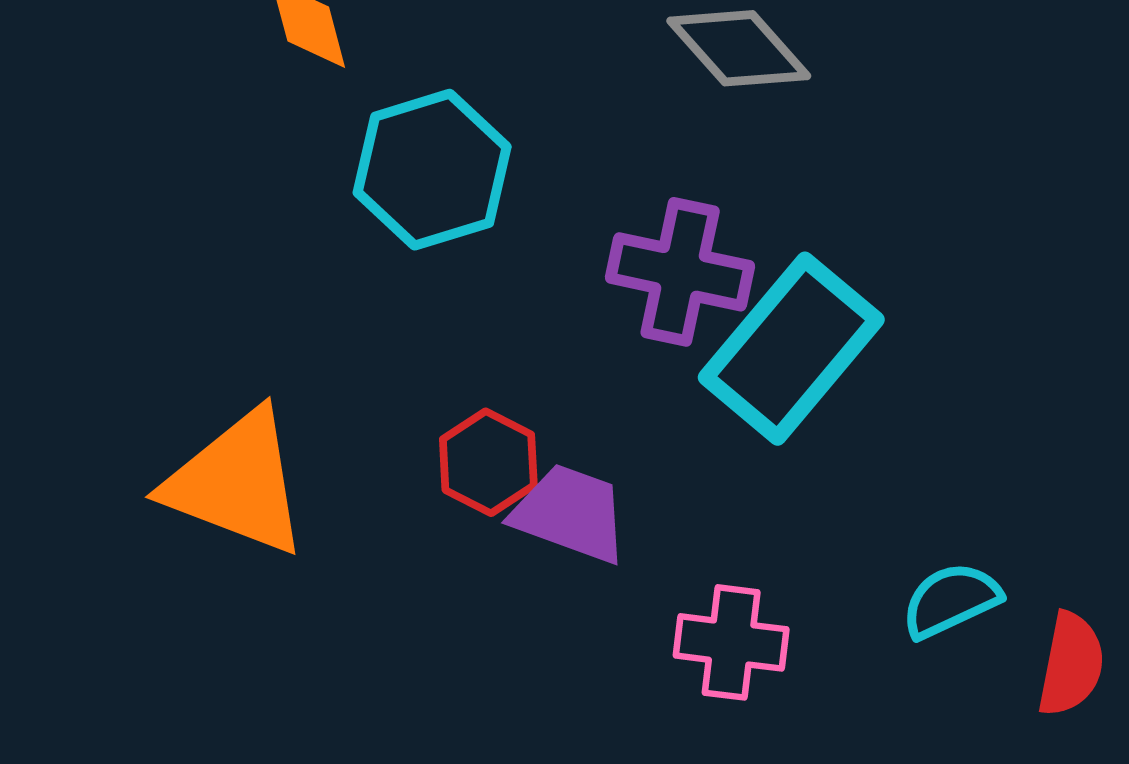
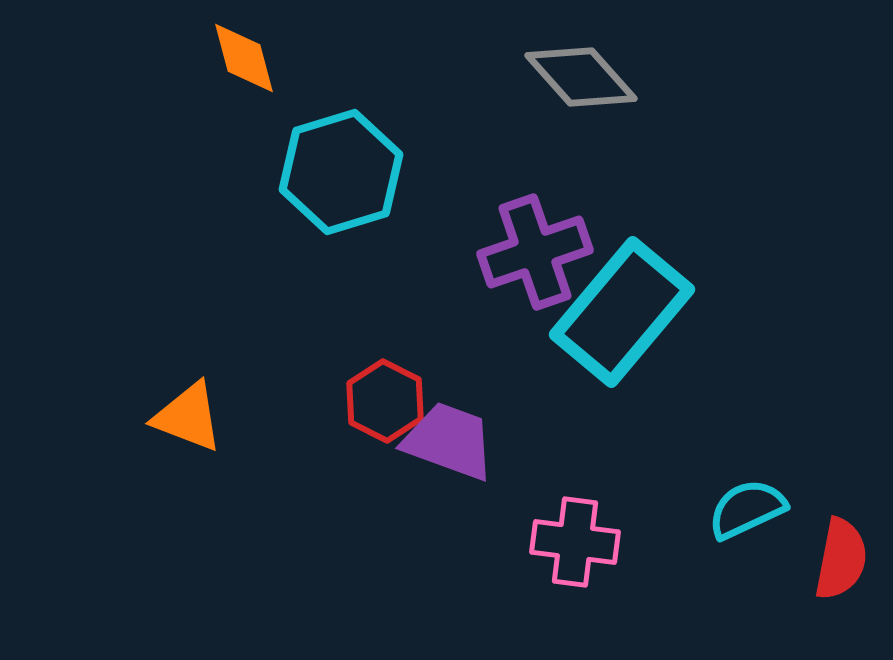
purple cross: (680, 272) -> (535, 252), turned -31
orange triangle: (237, 483) -> (188, 417), size x0.6

